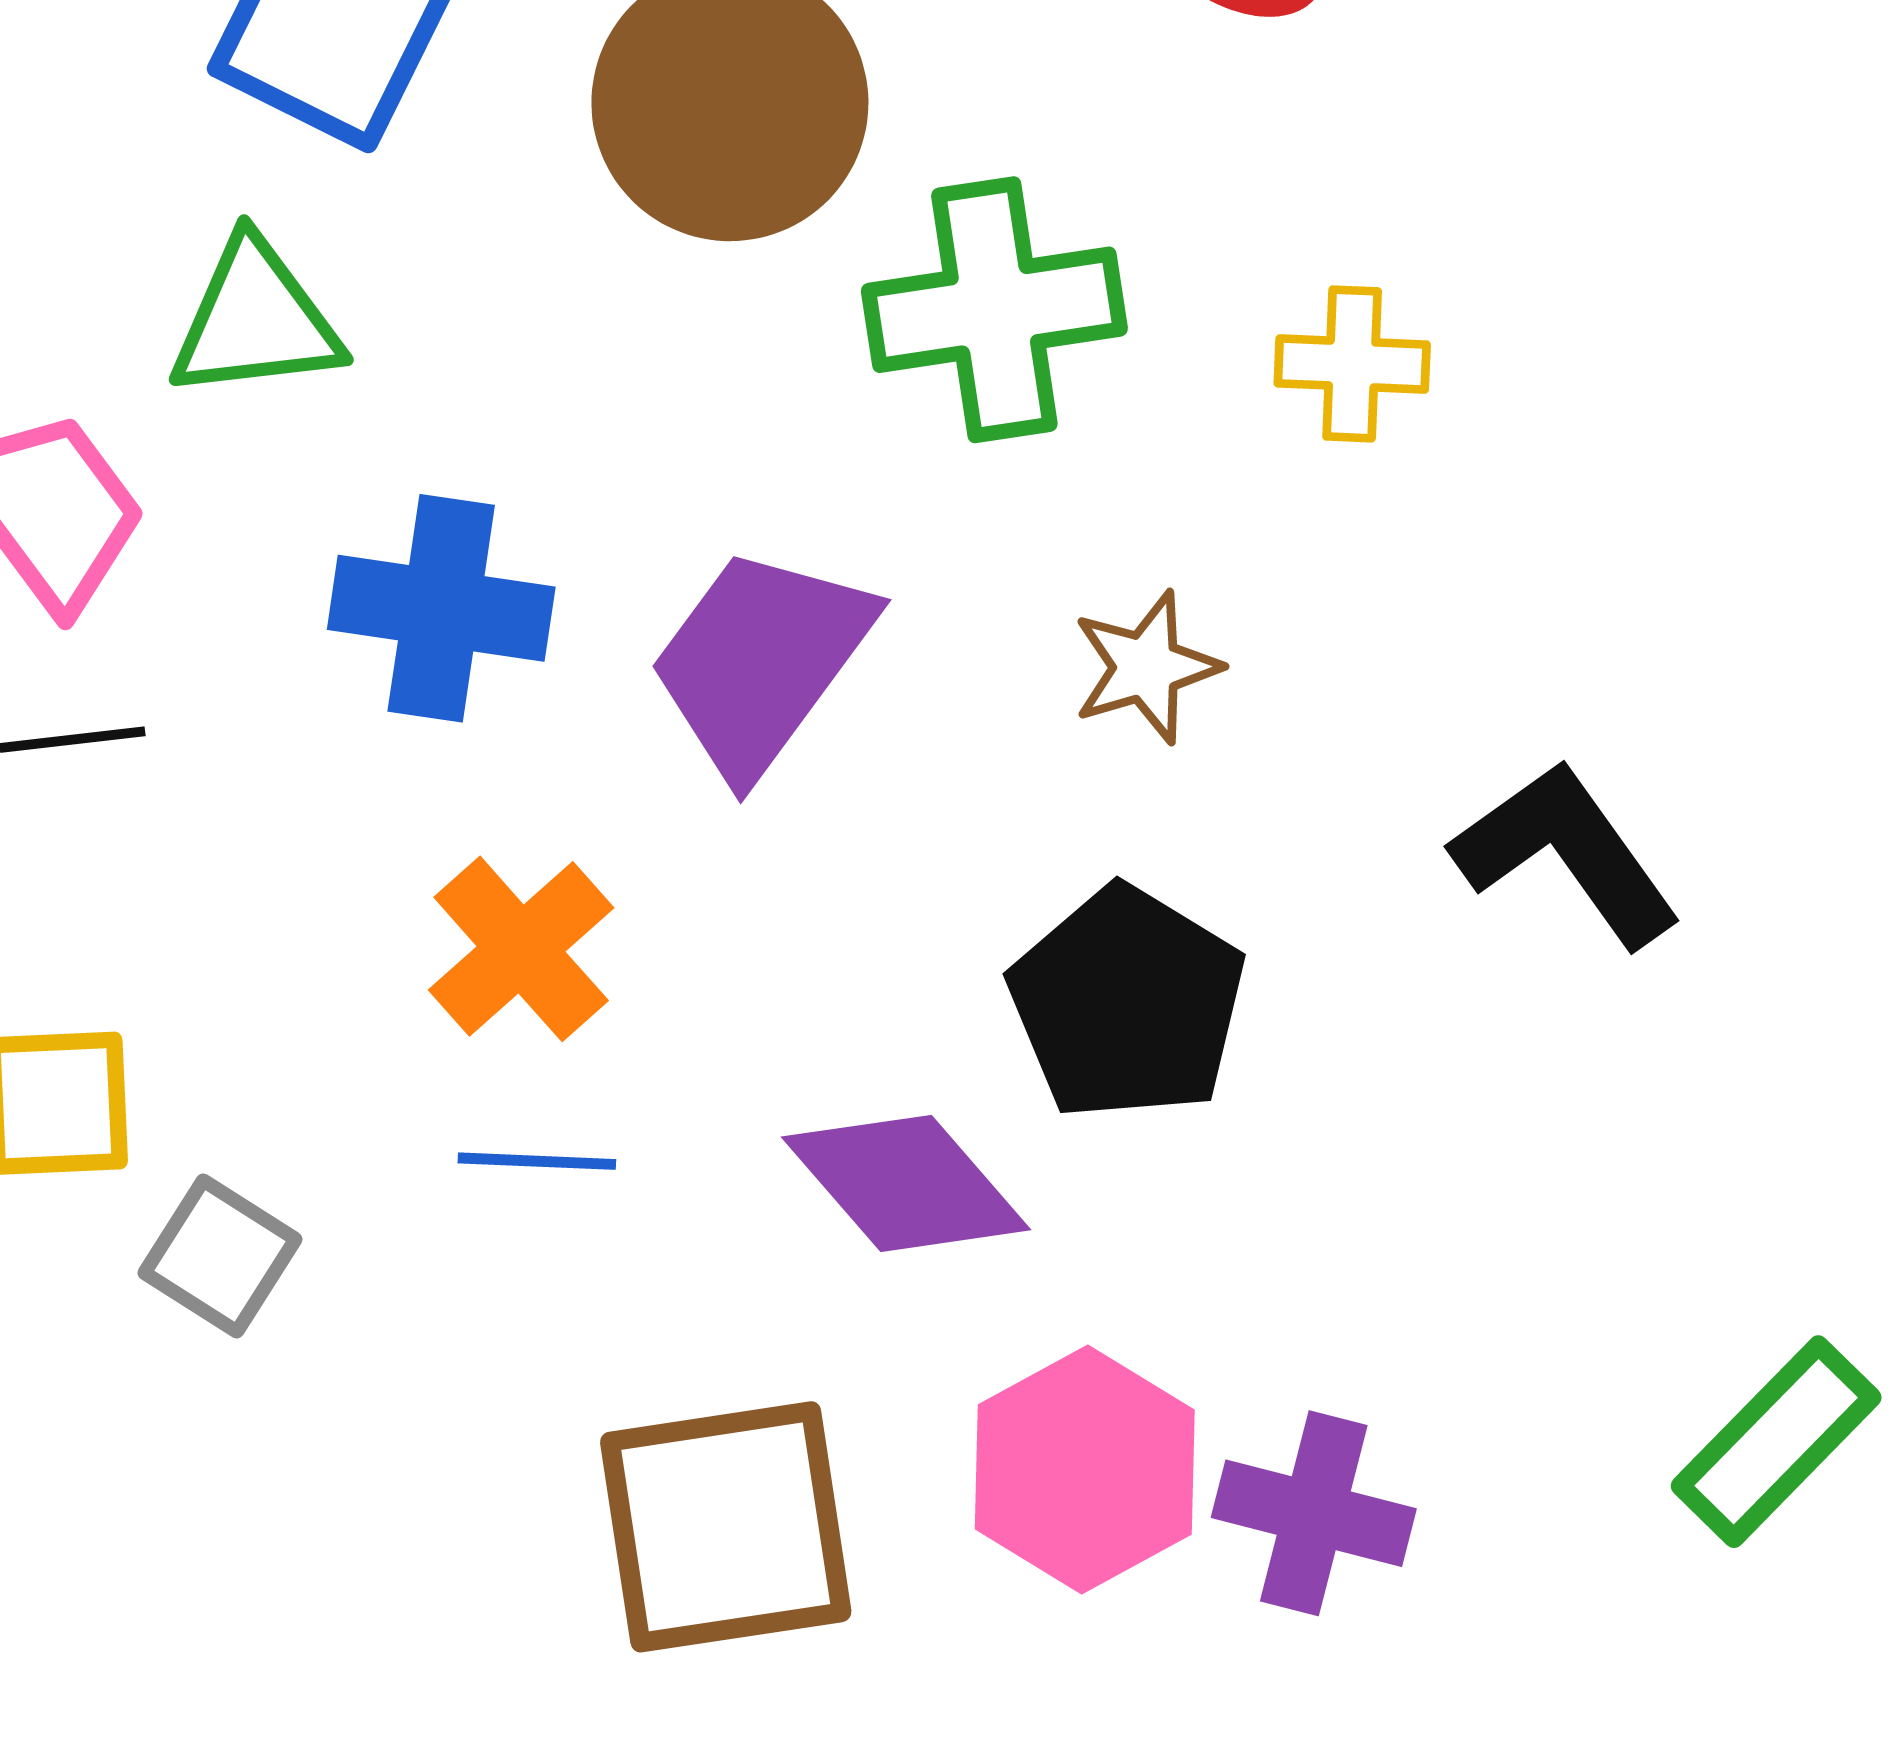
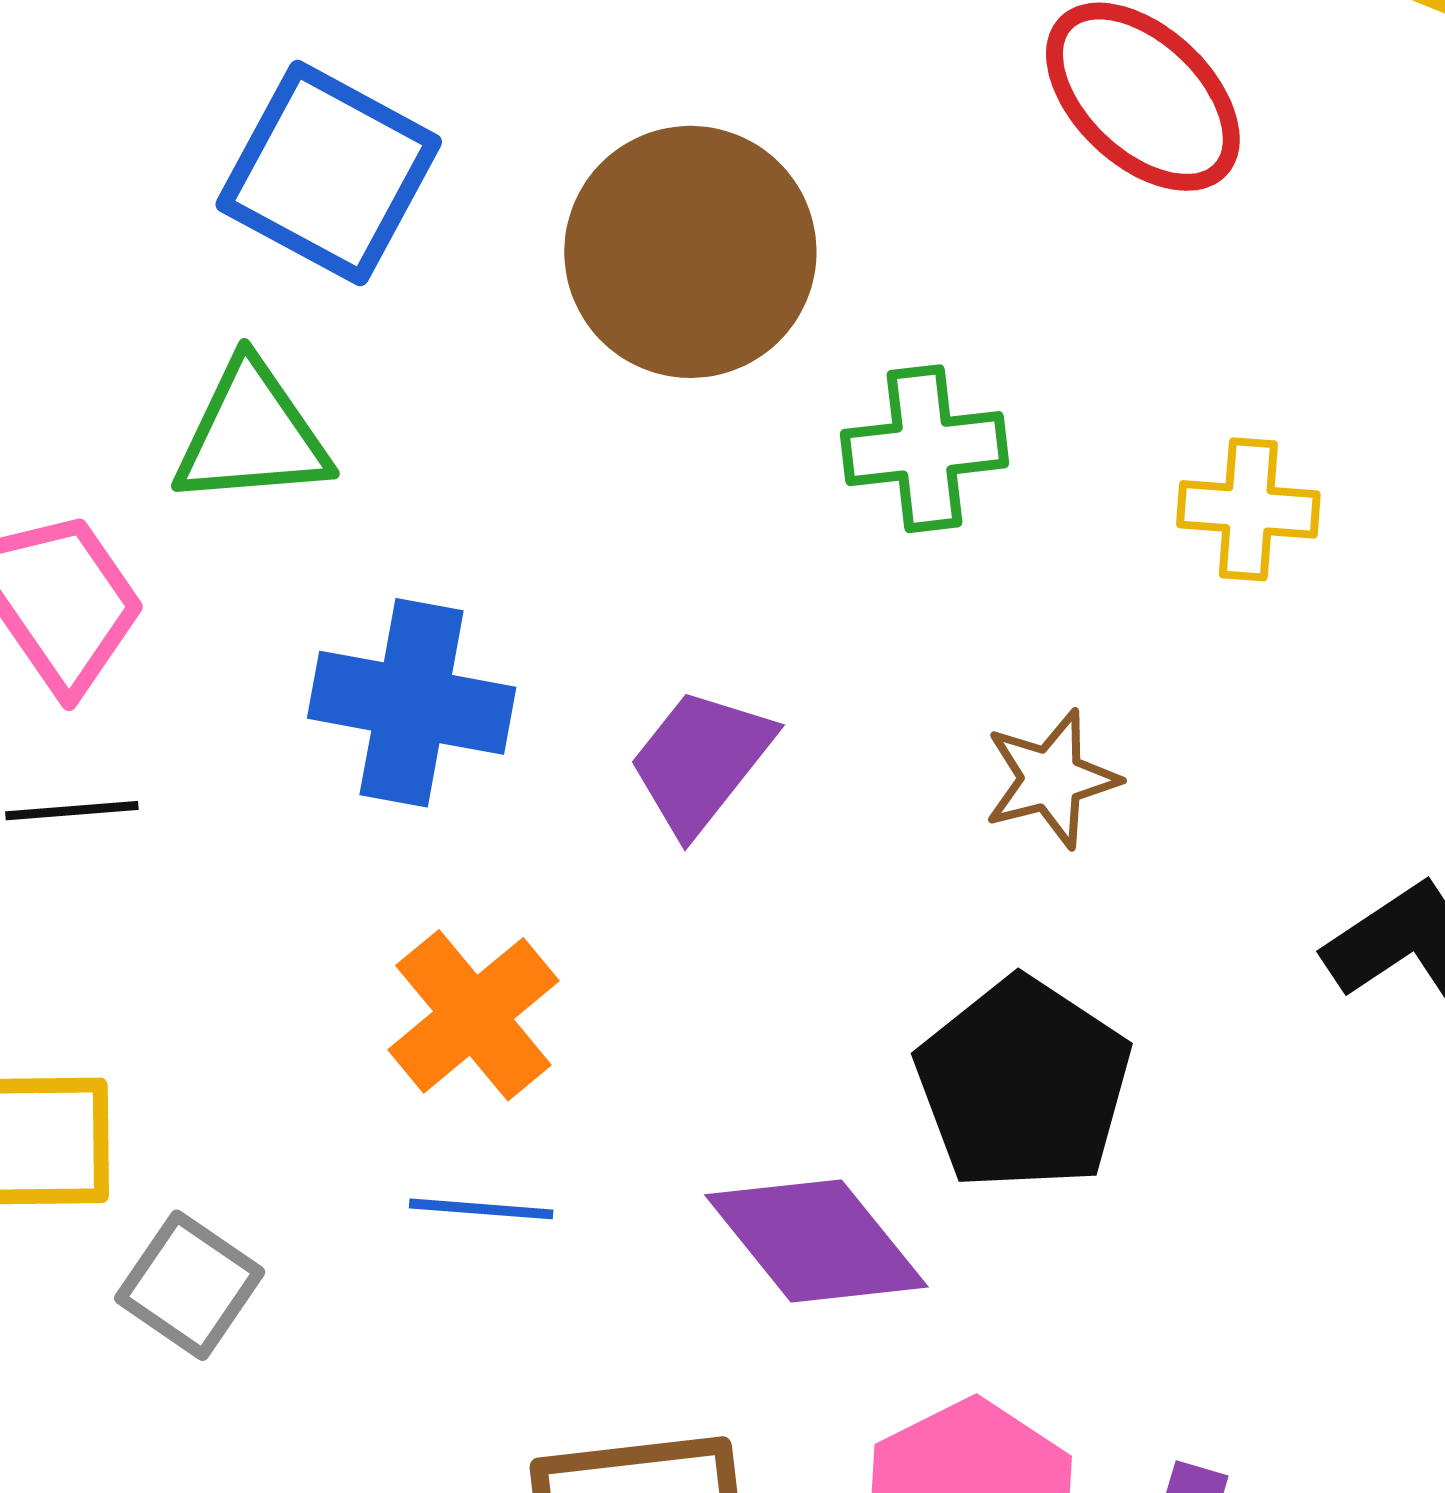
green cross: (994, 310) -> (924, 449), size x0.7
purple trapezoid: (761, 661) -> (701, 761), size x0.7

